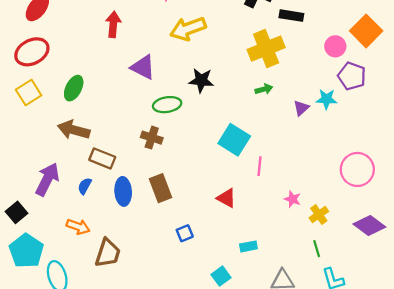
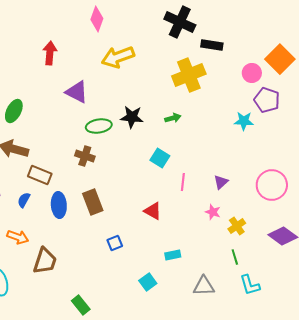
black star: (201, 80) -> (132, 117), moved
green arrow: (264, 89) -> (173, 118), moved
purple triangle: (301, 108) -> (221, 182), moved
cyan square: (234, 140) -> (160, 158), size x0.7

